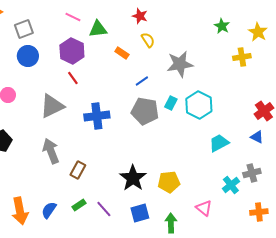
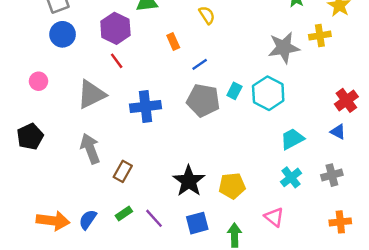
orange rectangle: (122, 53) -> (173, 42), moved, turned 32
gray star: (180, 64) -> (284, 48), moved
cyan cross: (231, 185) -> (291, 177), moved
orange arrow: (20, 211) -> (53, 221), turned -72

